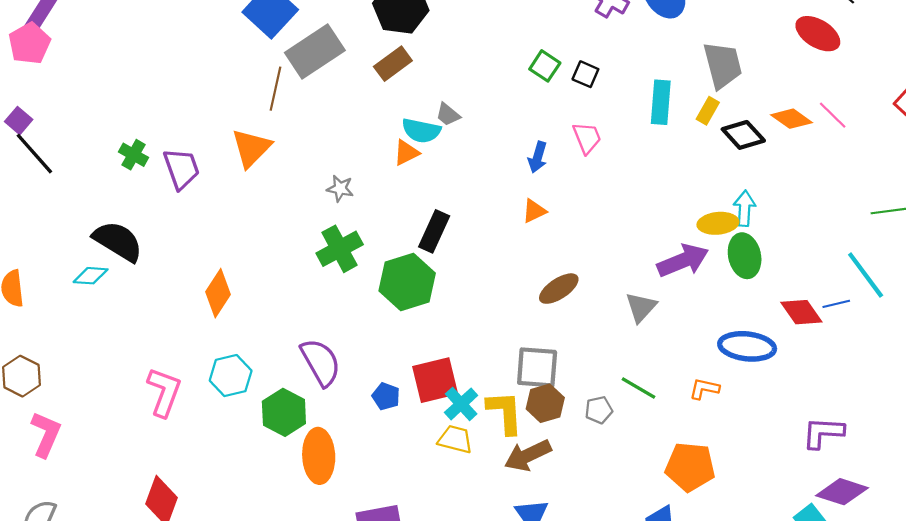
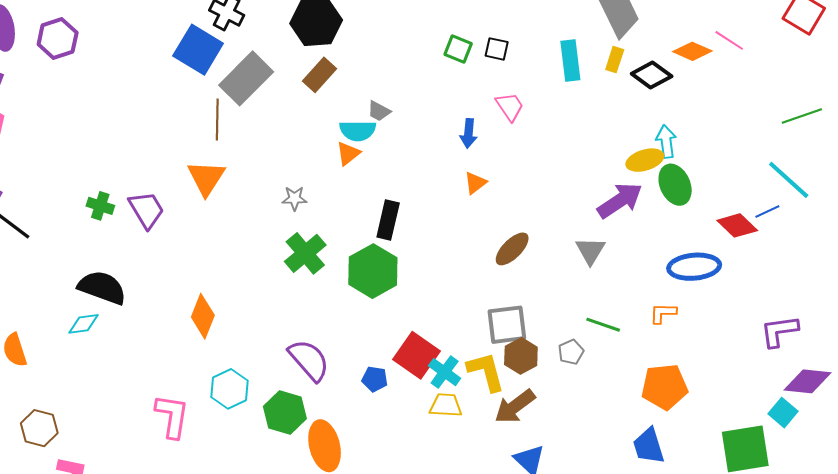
red square: (435, 380) -> (417, 355), turned -30

